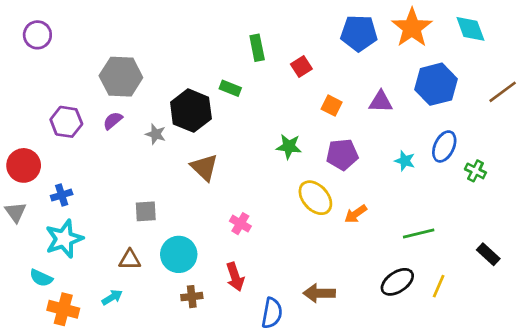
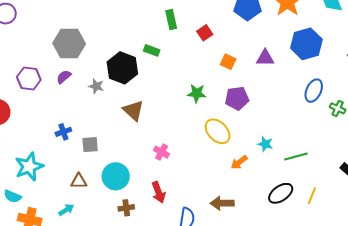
cyan star: (405, 161) -> (265, 144), moved
blue cross: (62, 195) -> (63, 132), moved
orange arrow: (356, 214) -> (239, 162), moved

